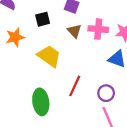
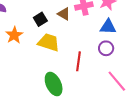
black square: (43, 19) -> (40, 19), moved
purple circle: (106, 93) -> (106, 48), moved

